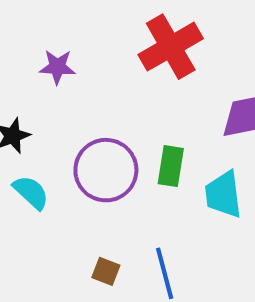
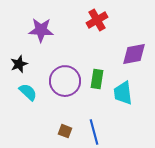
red cross: (171, 47) -> (97, 20), size x0.7
purple star: (57, 67) -> (41, 30), size x1.4

